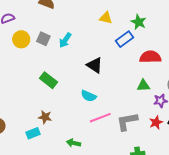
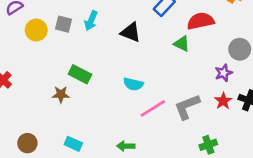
black triangle: (95, 65) -> (131, 32), moved
green triangle: (143, 85) -> (182, 44), moved, turned 40
brown star: (45, 117) -> (61, 94), moved
cyan rectangle: (33, 133) -> (73, 144), turned 56

